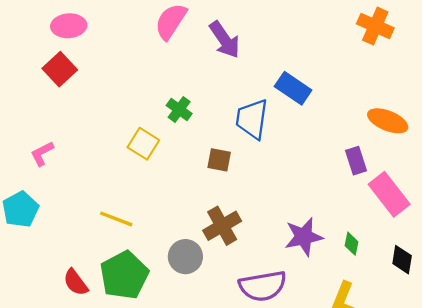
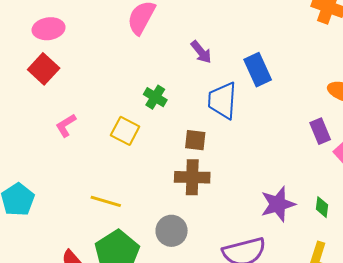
purple arrow: (225, 40) -> (201, 52), moved, size x0.7
blue rectangle: (293, 88) -> (258, 70), turned 36
pink L-shape: (42, 154) -> (66, 125), moved
brown cross: (222, 226) -> (192, 177), moved, turned 36

